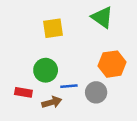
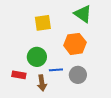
orange hexagon: (112, 64) -> (75, 44), moved
brown arrow: (52, 102) -> (42, 83), turned 98

